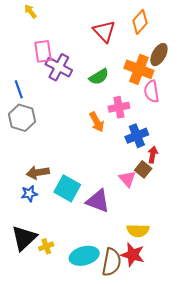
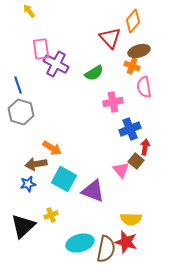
red triangle: (104, 31) -> (110, 38), moved
brown ellipse: (159, 55) -> (139, 51), moved, turned 45
orange cross: (139, 69) -> (132, 66), size x0.6
orange arrow: (97, 122) -> (52, 148), moved, turned -30
yellow cross: (46, 246) -> (51, 215), moved

